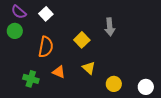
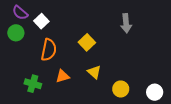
white square: (46, 14) -> (41, 21), moved
gray arrow: (110, 27) -> (126, 23), moved
orange triangle: (59, 72) -> (62, 76), turned -40

